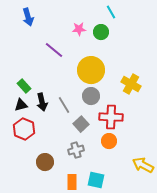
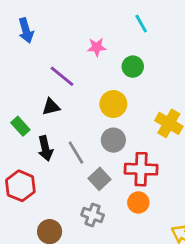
green circle: (101, 32) -> (133, 67), moved
yellow circle: (91, 70) -> (113, 104), size x0.7
black triangle: (21, 105) -> (51, 107), moved
gray cross: (76, 150) -> (93, 215), turned 35

